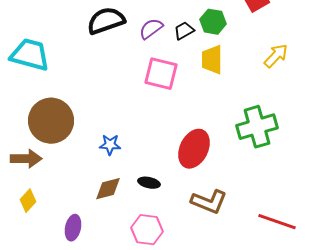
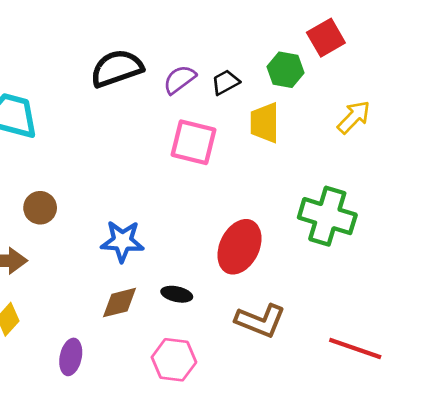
green hexagon: (213, 22) -> (285, 70), moved
brown circle: (51, 121) -> (40, 208), size x0.5
green cross: (257, 127) -> (327, 216), turned 33
blue star: (110, 145) -> (122, 241), size x1.4

